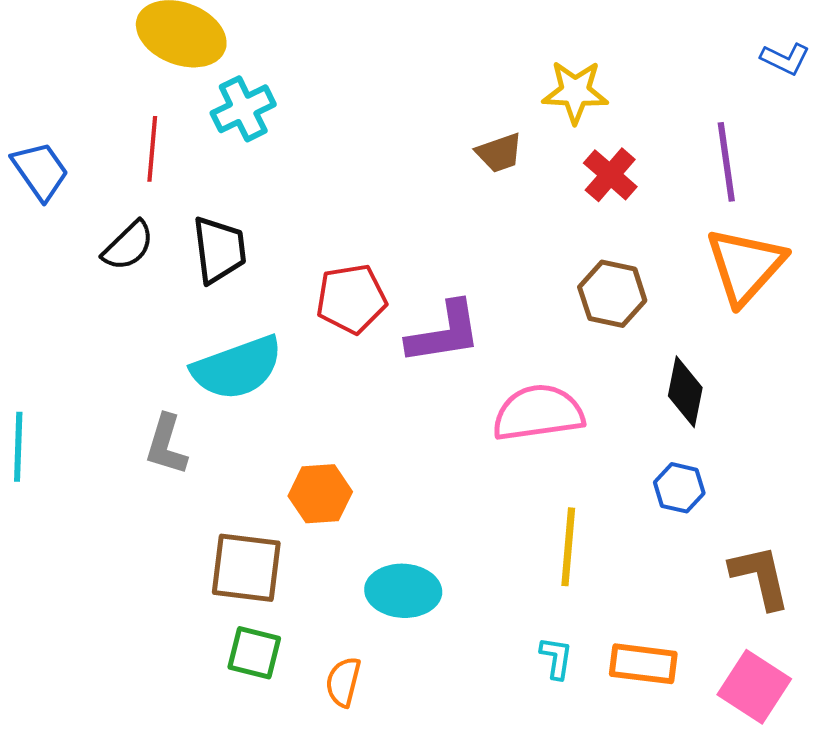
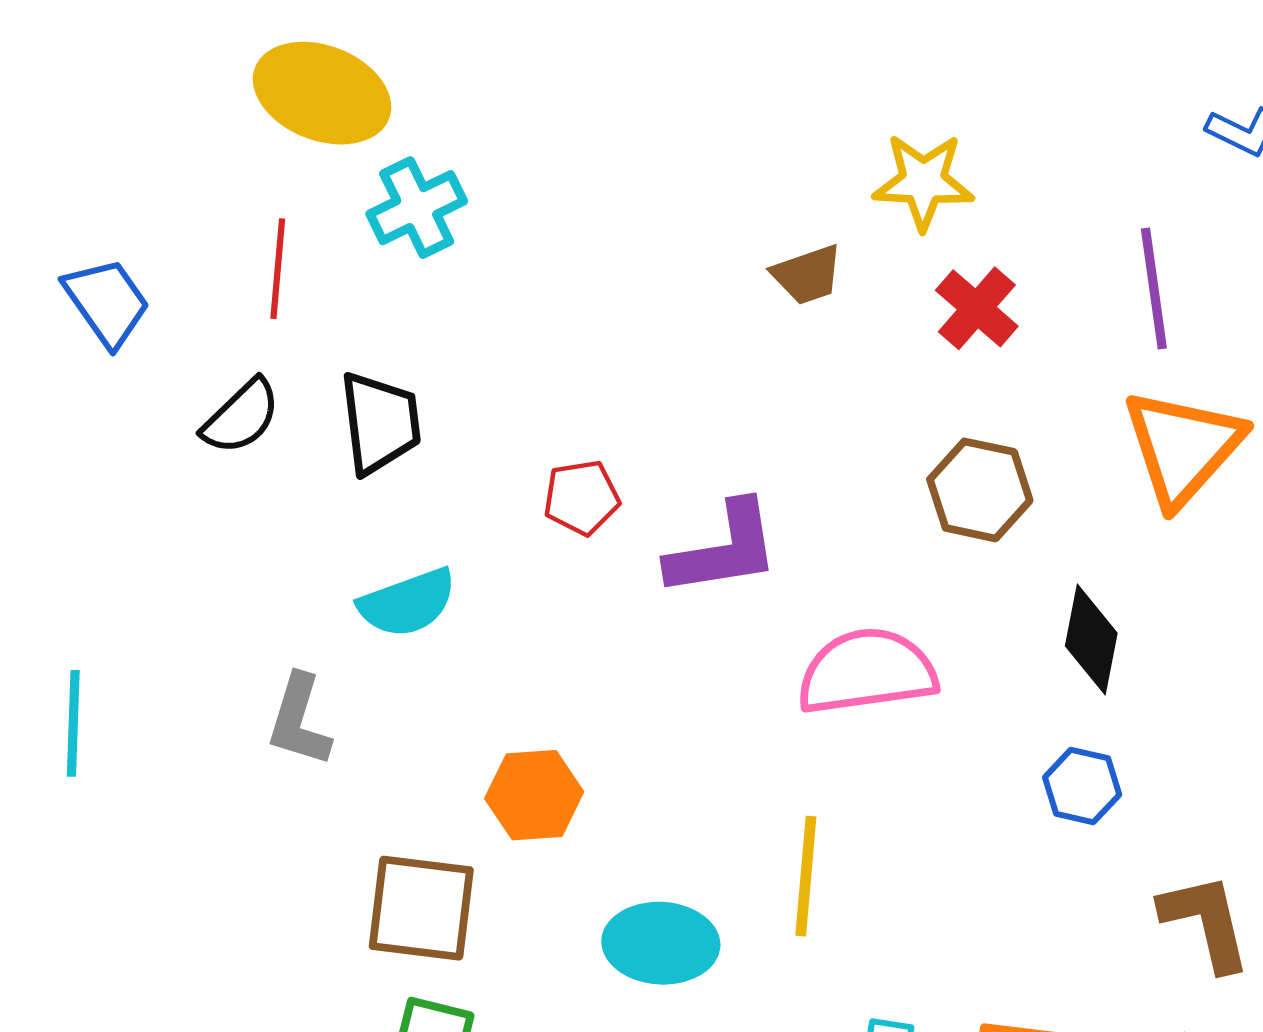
red pentagon: (351, 299) -> (581, 498), size x0.7
cyan semicircle: (237, 368) -> (407, 603), size x0.7
yellow line: (568, 547) -> (806, 876), moved

